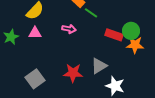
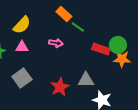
gray triangle: (99, 66) -> (86, 80), turned 30
red star: (73, 73) -> (60, 87), turned -30
gray square: (35, 79) -> (22, 78), moved

